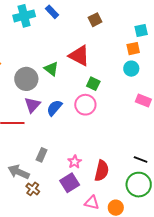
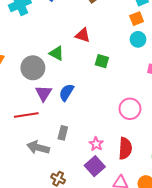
red triangle: (79, 56) -> (83, 35), size x0.7
pink circle: (85, 105) -> (130, 109), moved
gray rectangle: (42, 155) -> (63, 133), moved
gray arrow: (19, 172) -> (38, 148), moved

